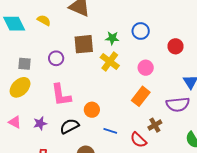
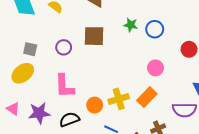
green star: (112, 38) -> (131, 25), moved
yellow cross: (110, 62) -> (119, 99), moved, turned 30
purple star: (40, 123) -> (39, 113), size x1.5

